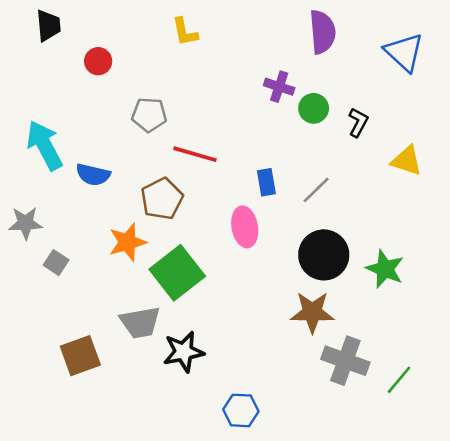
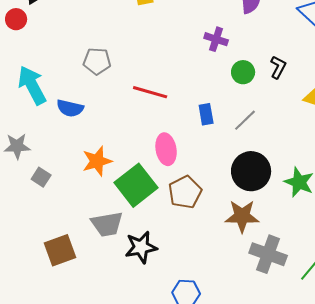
red circle: (98, 61) -> (16, 19), moved
green circle: (314, 108) -> (243, 72), moved
gray pentagon: (149, 115) -> (97, 61), moved
brown pentagon: (162, 199) -> (185, 192), moved
pink ellipse: (245, 227) -> (166, 149), moved

